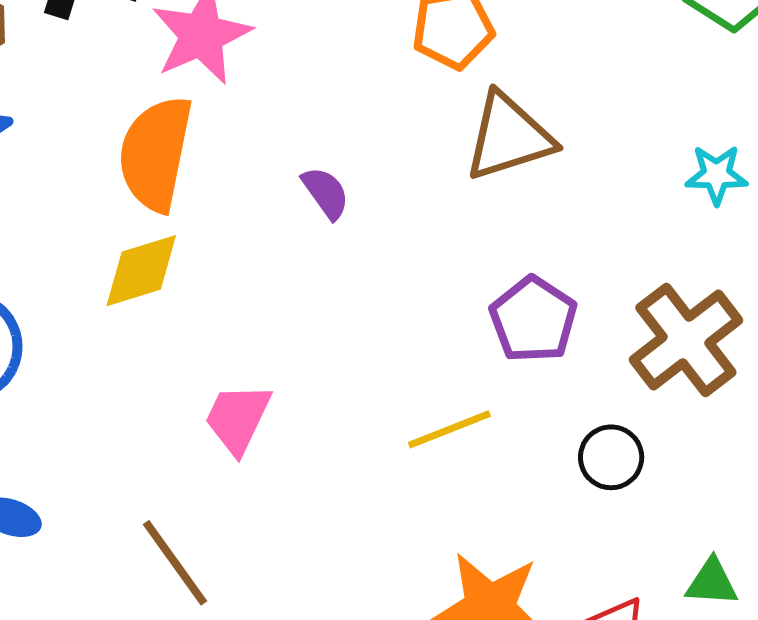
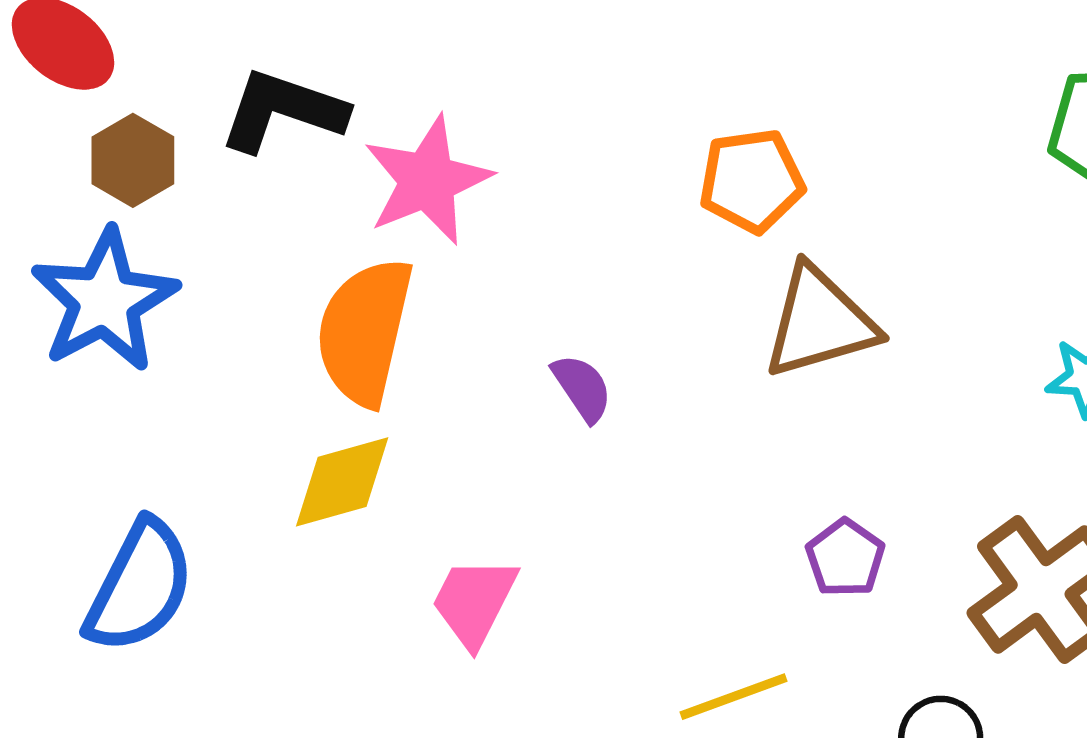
purple pentagon: (533, 319) -> (845, 558), size x0.7
pink trapezoid: (238, 418) -> (474, 602), moved

